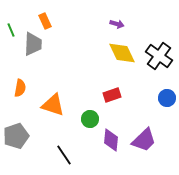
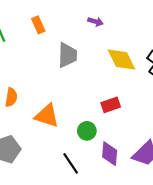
purple arrow: (117, 24) -> (96, 22), moved
gray trapezoid: (33, 44) -> (67, 55), moved
black line: (64, 155) -> (71, 163), moved

